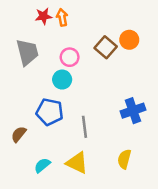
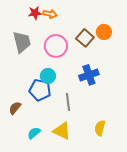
orange arrow: (62, 17) -> (50, 14), turned 112
pink circle: (70, 57) -> (56, 46), size x1.5
cyan circle: (62, 80) -> (48, 76), moved
blue cross: (133, 111) -> (89, 75), moved

